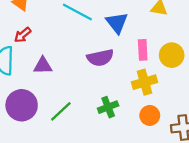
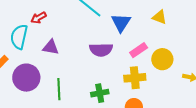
pink rectangle: (143, 50) -> (139, 50), turned 48
green line: (61, 111) -> (59, 89), turned -60

